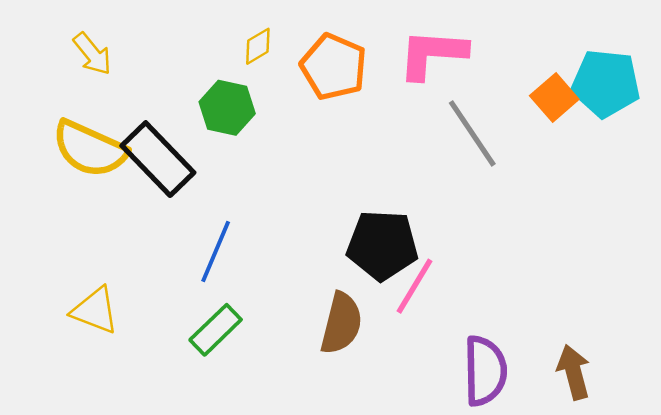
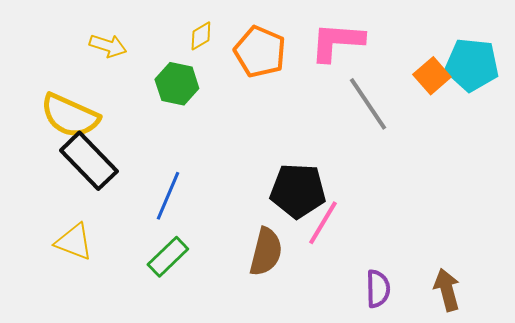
yellow arrow: (92, 54) -> (108, 46), moved, turned -33
black rectangle: (158, 159) -> (89, 161), moved
purple semicircle: (485, 371) -> (378, 289), size x0.7

